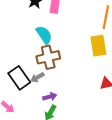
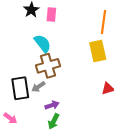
black rectangle: (19, 78) -> (20, 88), turned 30

